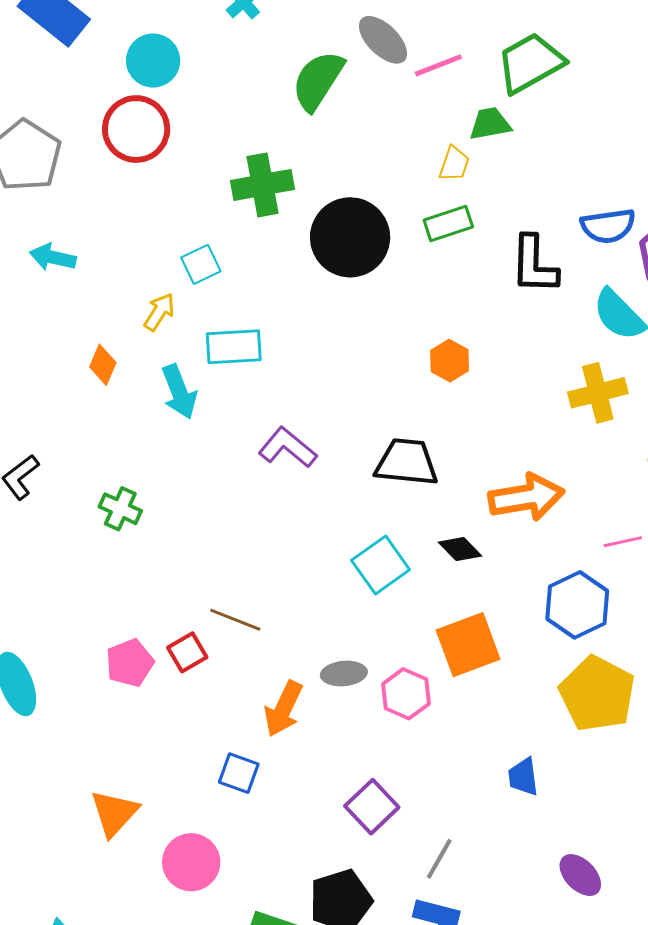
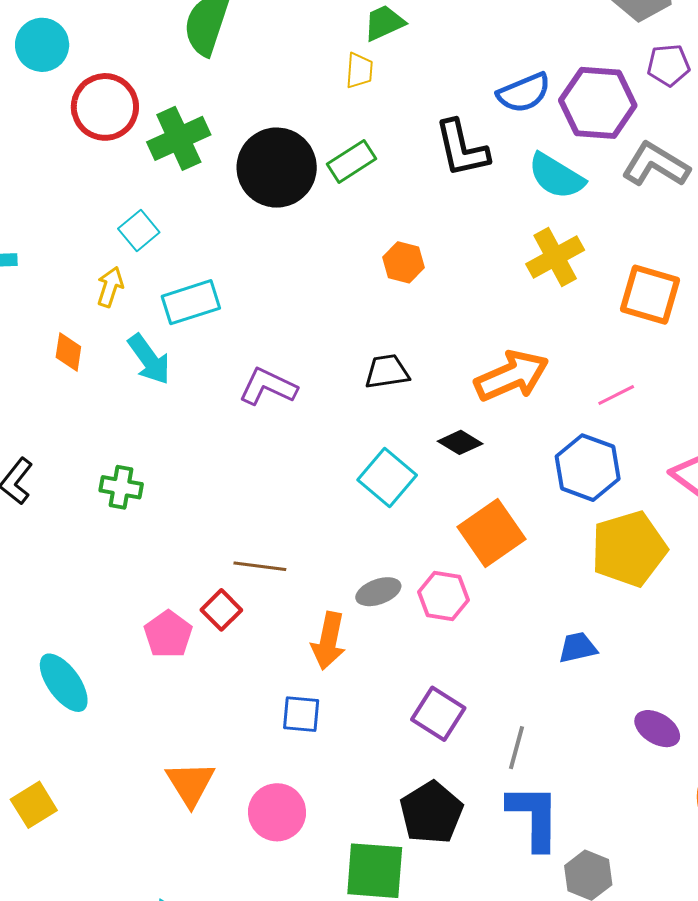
red circle: (136, 129) -> (105, 107), moved
green rectangle: (448, 224) -> (351, 161), moved
black trapezoid: (407, 462) -> (387, 372), size x0.7
yellow pentagon: (597, 694) -> (629, 549), turned -30
blue trapezoid: (523, 777) -> (578, 648), turned 99

